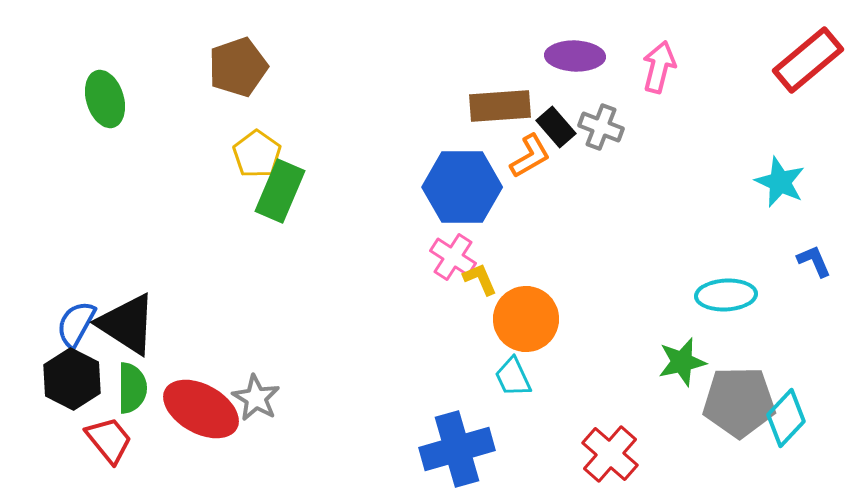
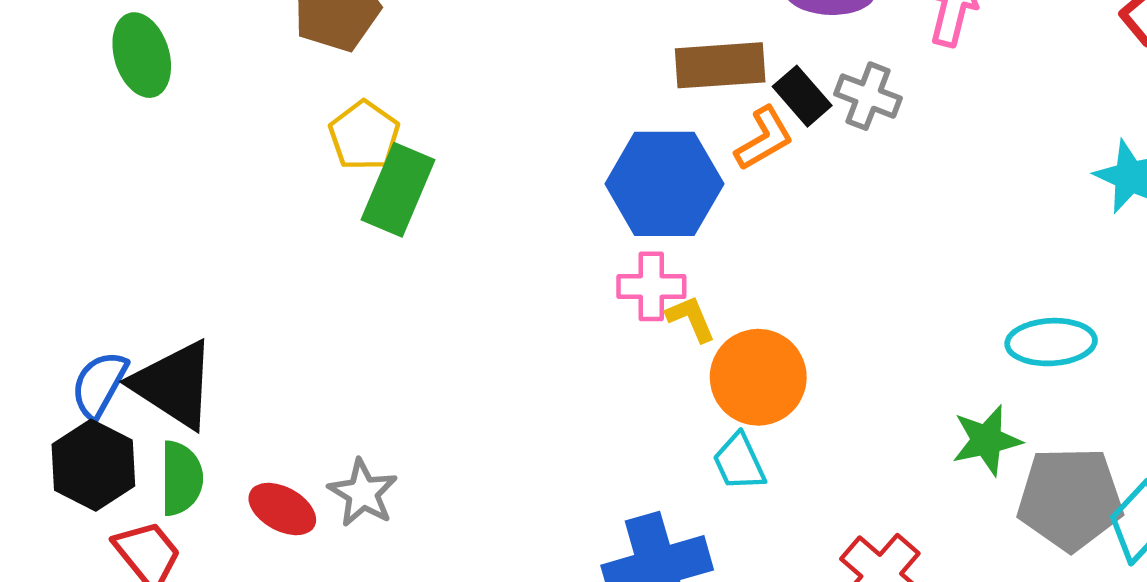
pink cross: (453, 257) -> (651, 286), turned -33
red ellipse: (201, 409) -> (282, 509), size x0.6

